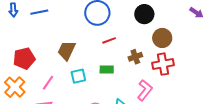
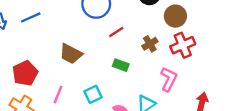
brown trapezoid: (67, 50) -> (71, 54), turned -75
green rectangle: (107, 69) -> (121, 65), turned 32
cyan square: (78, 76) -> (93, 94), moved

